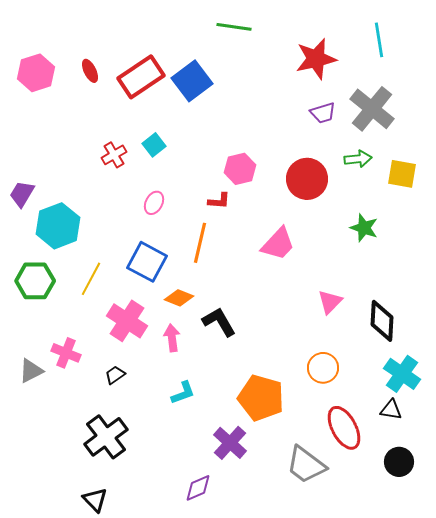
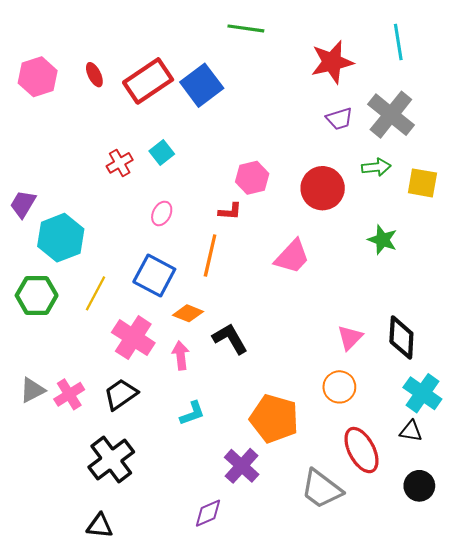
pink triangle: (330, 302) -> (350, 338), moved
pink cross: (66, 353) -> (69, 394), moved, turned 36
black trapezoid: (115, 375) -> (121, 394), size x1.6
black triangle: (95, 500) -> (100, 526), turned -40

